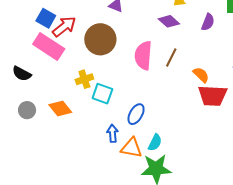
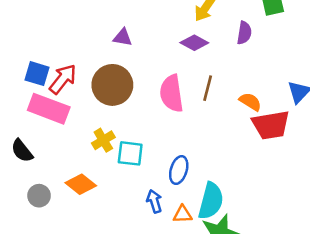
black semicircle: (22, 74) -> (22, 151), turned 36
cyan semicircle: (155, 143) -> (211, 201), size x1.6
orange triangle: (132, 148) -> (183, 214), size x0.7

